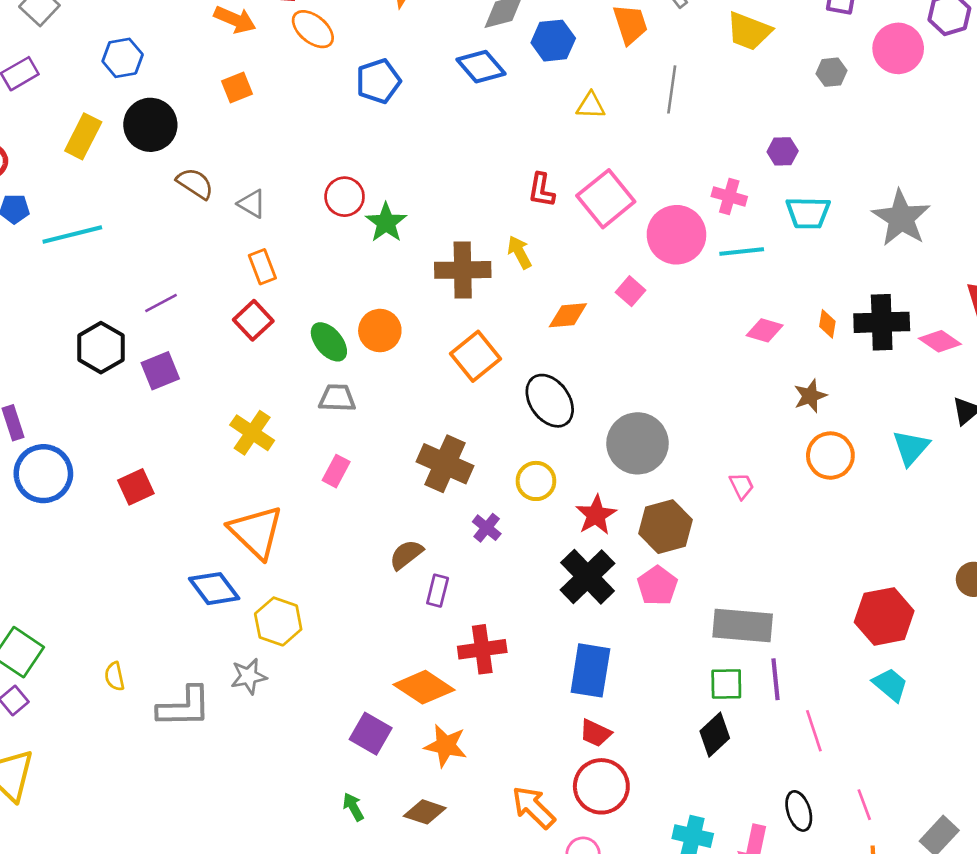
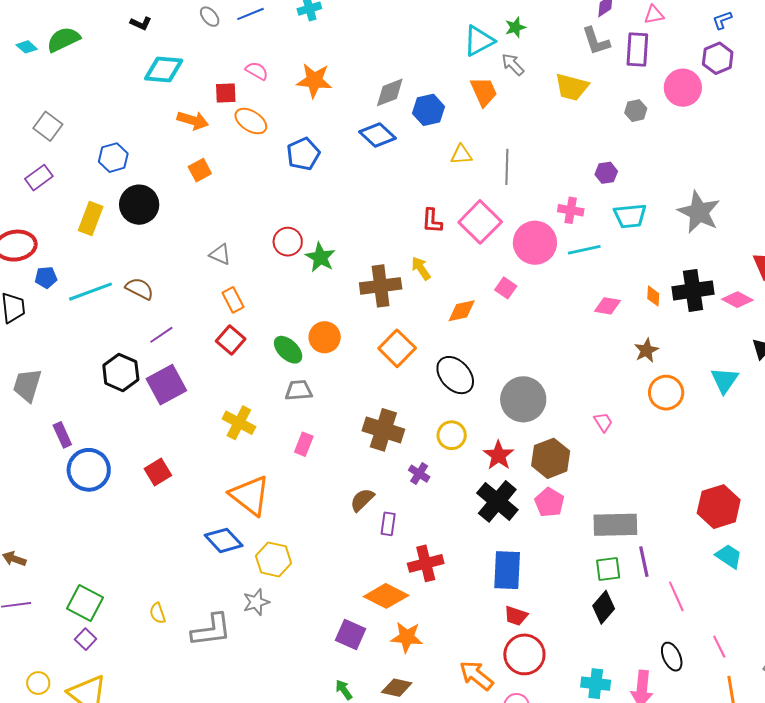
gray line: (672, 89) -> (507, 167), moved
brown semicircle: (195, 183) -> (139, 289), moved
purple square: (160, 371) -> (166, 385), size x1.4

